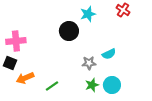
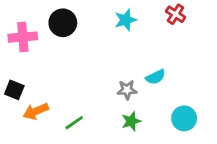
black circle: (69, 31) -> (63, 23), moved
pink cross: (16, 41) -> (23, 37), moved
cyan circle: (112, 85) -> (184, 118), moved

